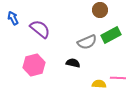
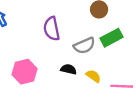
purple semicircle: (40, 29) -> (52, 29), moved, turned -140
yellow semicircle: (99, 84) -> (93, 76), moved, turned 32

